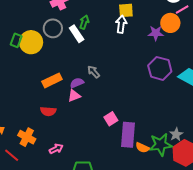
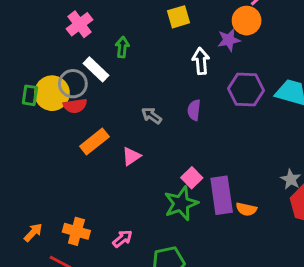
white arrow: (121, 24) -> (201, 61), moved
gray circle: (53, 28) -> (73, 84), moved
white rectangle: (77, 34) -> (96, 69), moved
purple semicircle: (77, 83) -> (194, 110), moved, turned -48
red semicircle: (48, 111) -> (75, 106), moved
green star: (161, 145) -> (181, 203), moved

